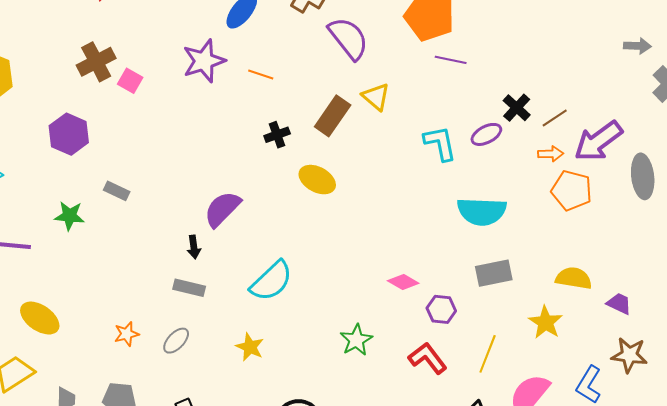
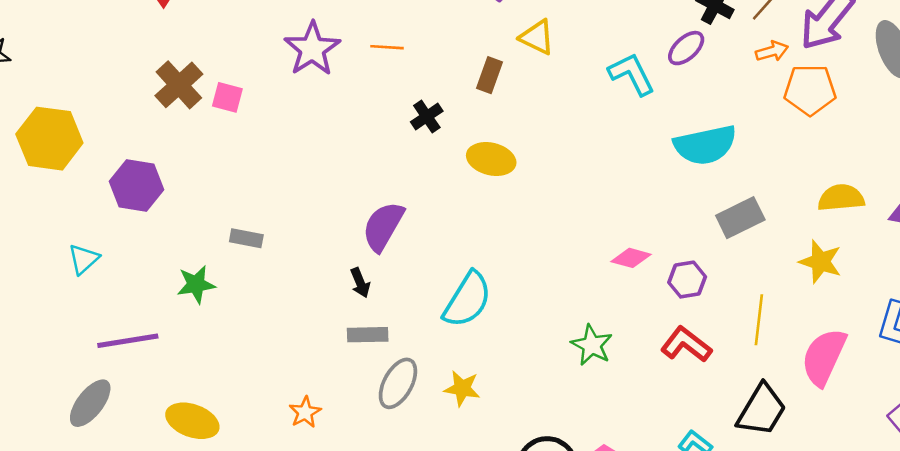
brown rectangle: (333, 116) -> (489, 75), size x0.7
purple hexagon: (69, 134) -> (136, 186), moved
gray ellipse: (176, 341) -> (398, 383), moved, size x1.4

